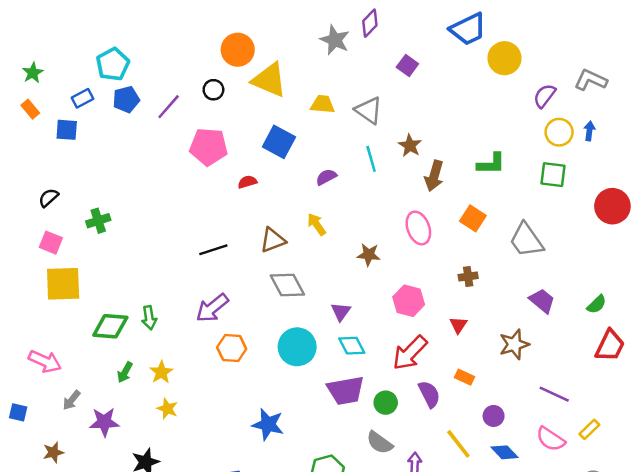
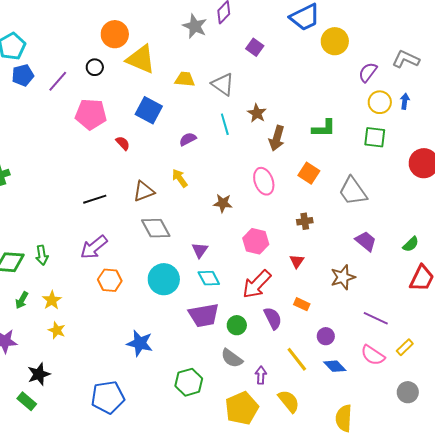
red semicircle: (247, 182) -> (123, 143), turned 63

